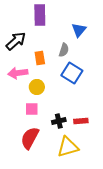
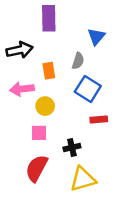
black arrow: (16, 41) -> (20, 50), turned 30
red rectangle: (81, 121) -> (99, 119), moved

